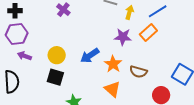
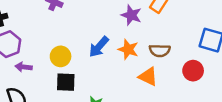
purple star: (123, 37) -> (131, 15), turned 30
orange triangle: (112, 89) -> (148, 76), moved

